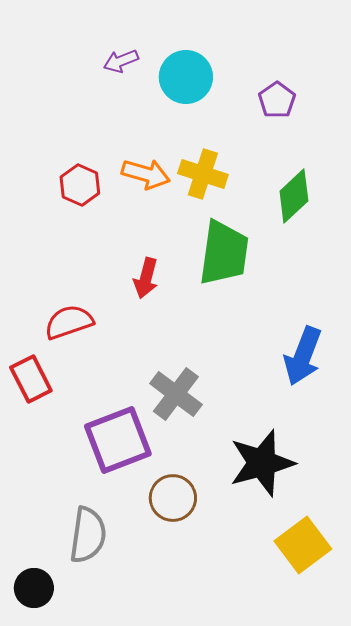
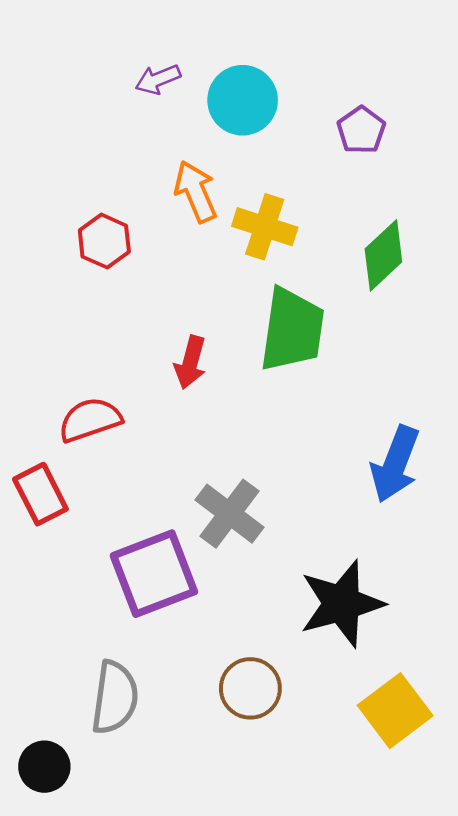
orange arrow: (146, 174) -> (196, 192), moved, turned -129
brown circle: (173, 498) -> (250, 688), moved

